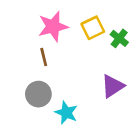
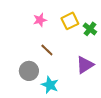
pink star: (53, 26) -> (40, 20), size x0.6
brown line: (44, 57) -> (47, 50), moved, turned -32

